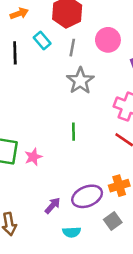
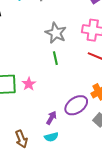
gray star: (80, 81) -> (56, 33), moved
cyan semicircle: (72, 232) -> (51, 137), moved

